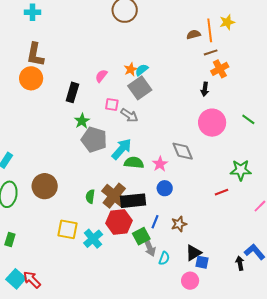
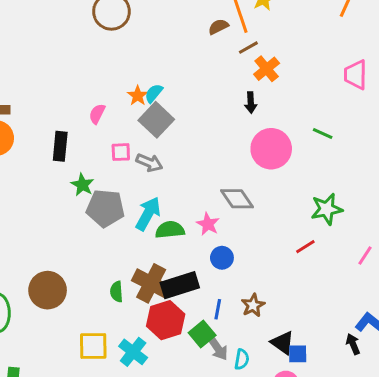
black triangle: (193, 253) -> (283, 343), turned -42

